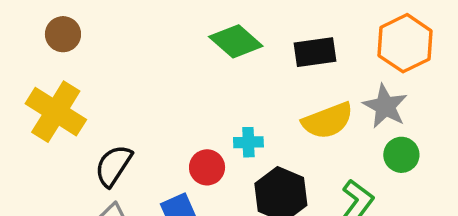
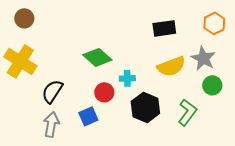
green diamond: (236, 41) -> (97, 57), moved
orange hexagon: (405, 43) -> (214, 23), size x0.7

